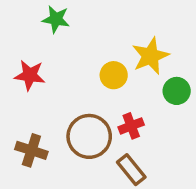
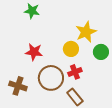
red star: (30, 75) -> (34, 52), moved
yellow circle: (114, 75) -> (71, 49), moved

